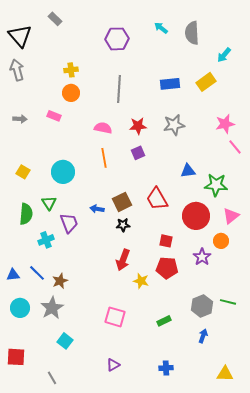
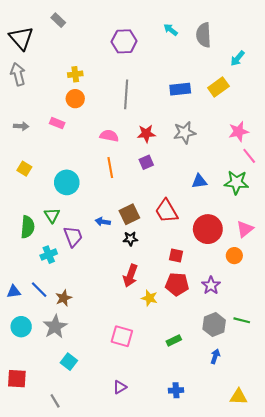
yellow square: (23, 172) -> (24, 169), moved
green star: (216, 185) -> (236, 182), moved
purple star: (202, 257) -> (211, 285), moved

